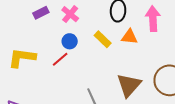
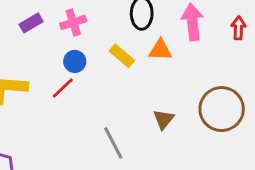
pink cross: (70, 14) -> (73, 22), turned 36
brown triangle: (129, 85) -> (163, 119), size x0.6

